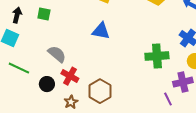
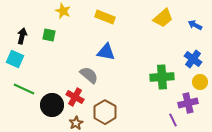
gray semicircle: (57, 54) -> (89, 75), moved
black circle: (47, 84) -> (52, 105), size x1.5

